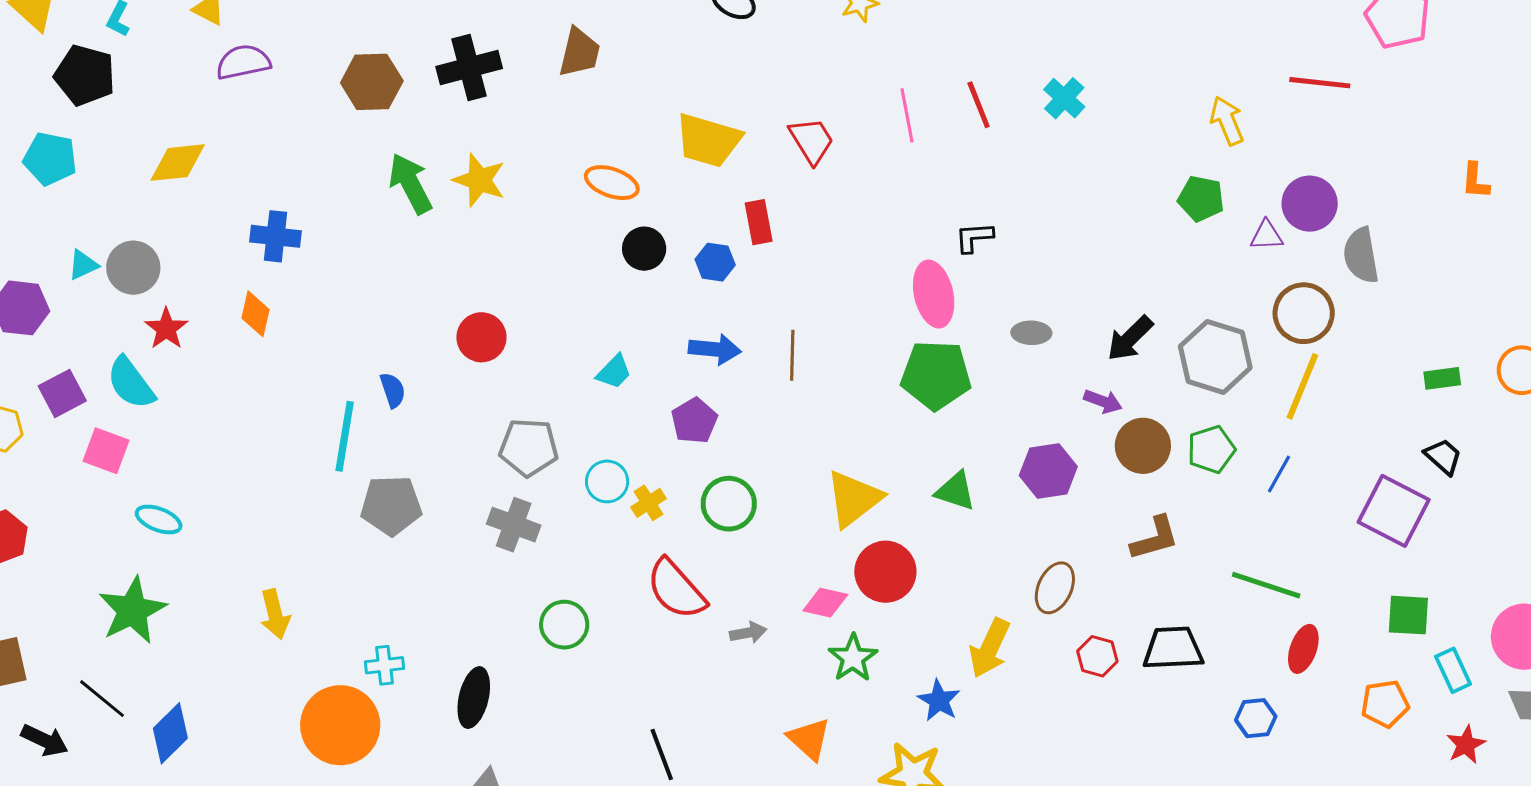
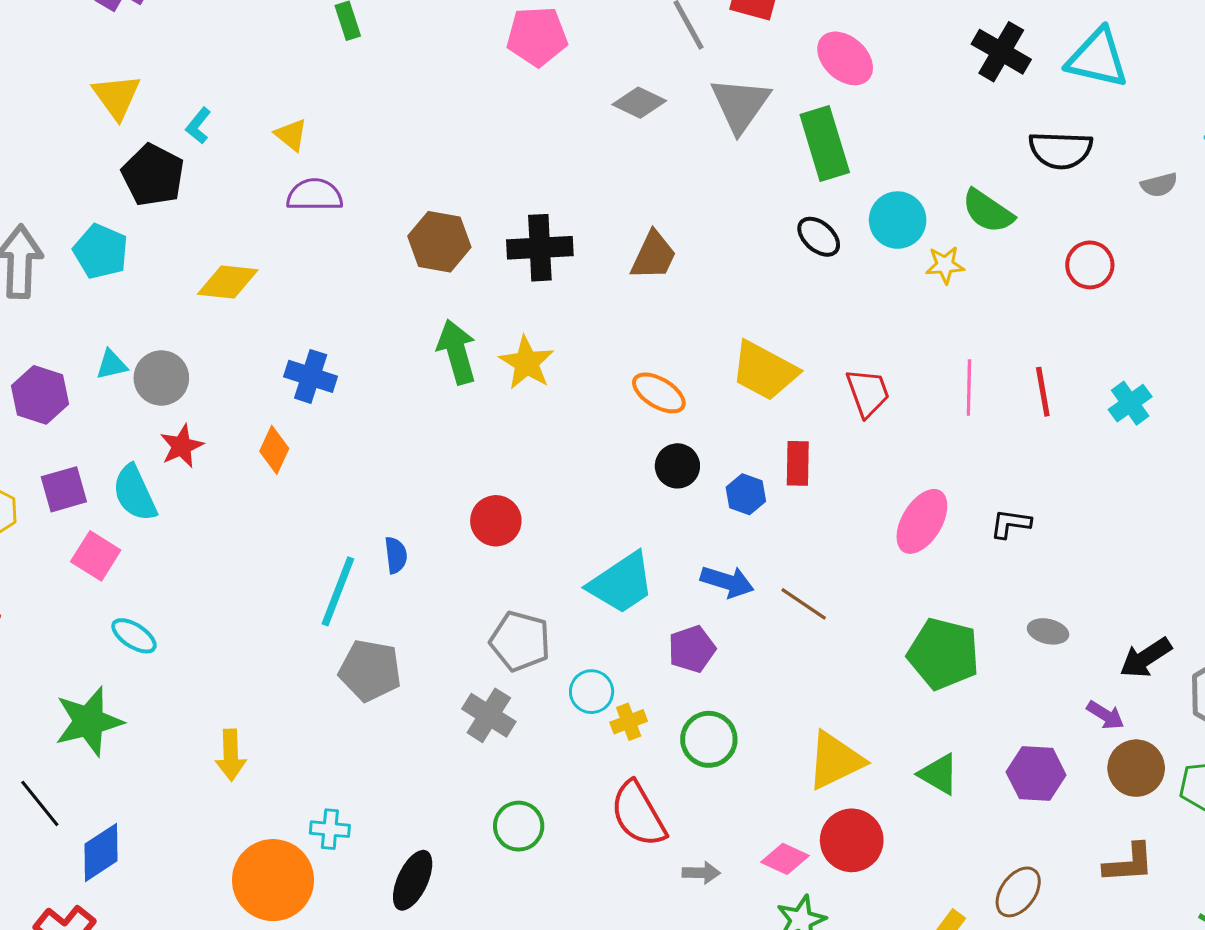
pink ellipse: (934, 294) -> (922, 521), moved, turned 32
brown line: (792, 355) -> (804, 604), turned -69
cyan trapezoid: (614, 372) -> (621, 583), size x1.8

